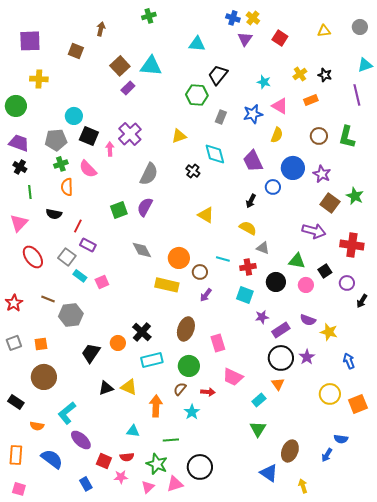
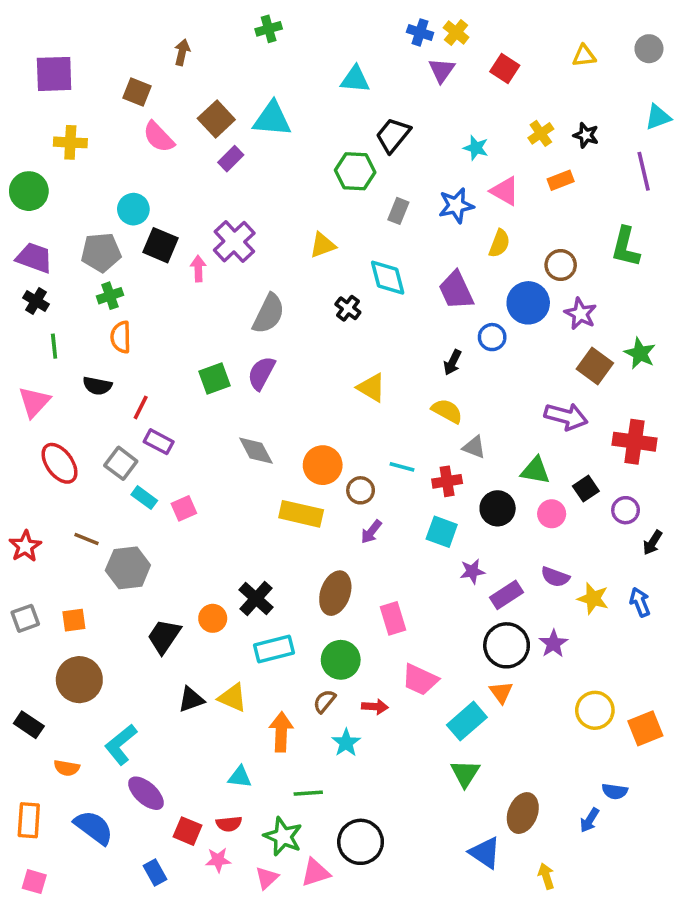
brown circle: (319, 136) -> (561, 265), moved
pink semicircle: (88, 169) -> (159, 137), moved
blue arrow: (349, 361) -> (640, 602), moved
cyan rectangle: (259, 400) -> (467, 721), size x1.5

